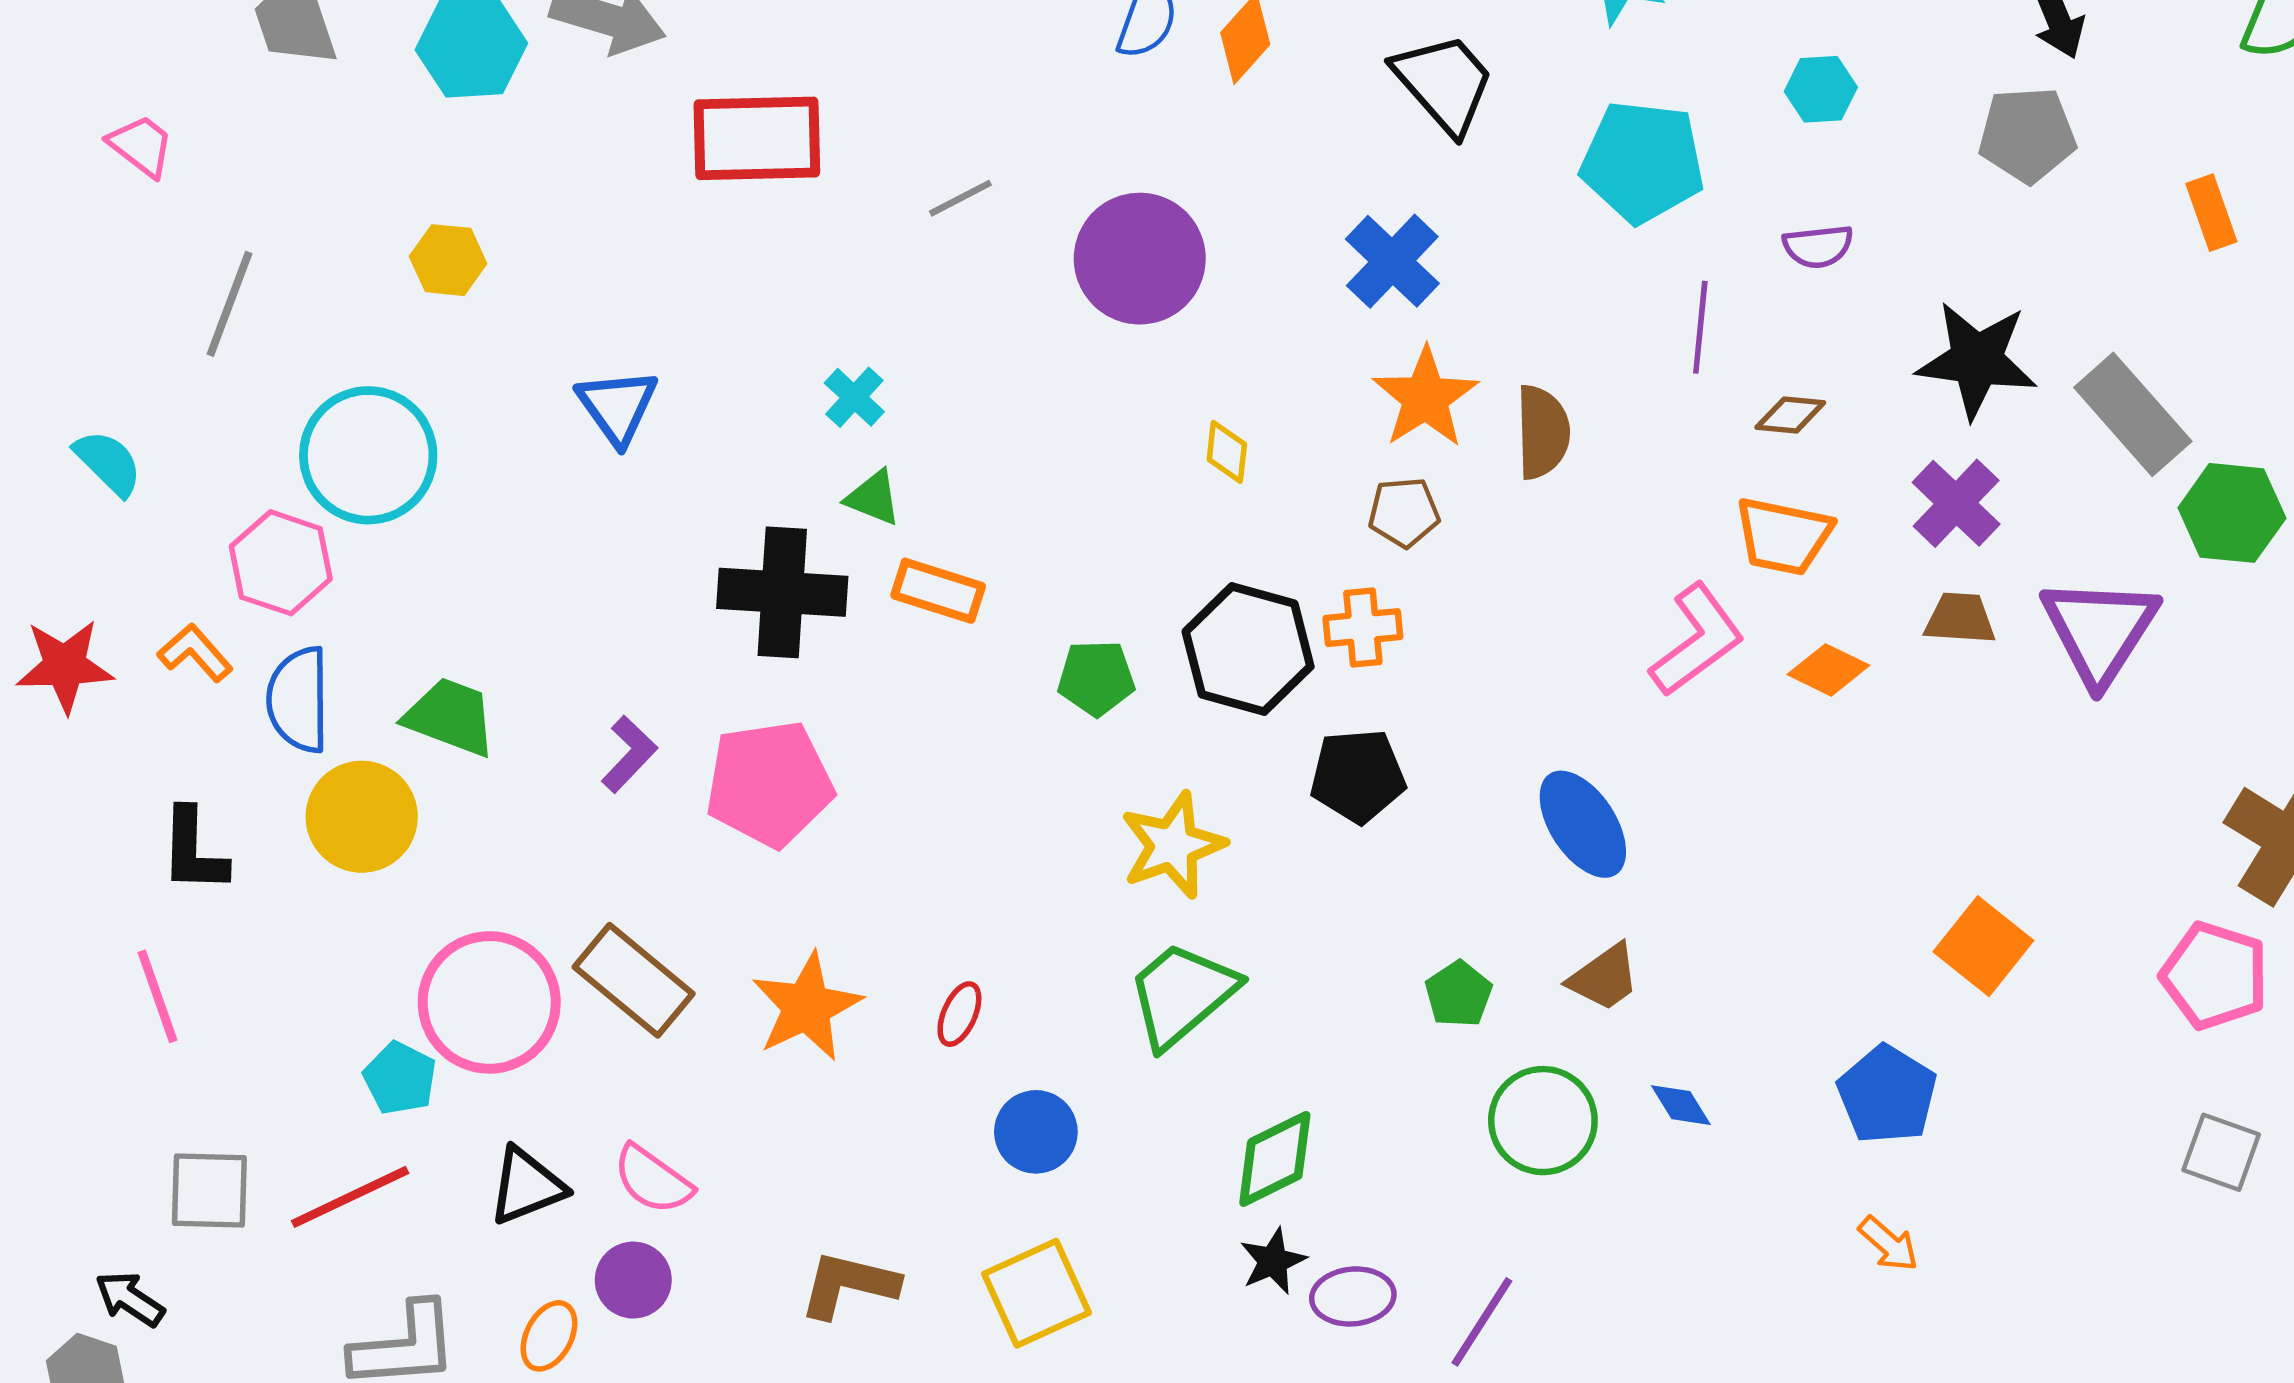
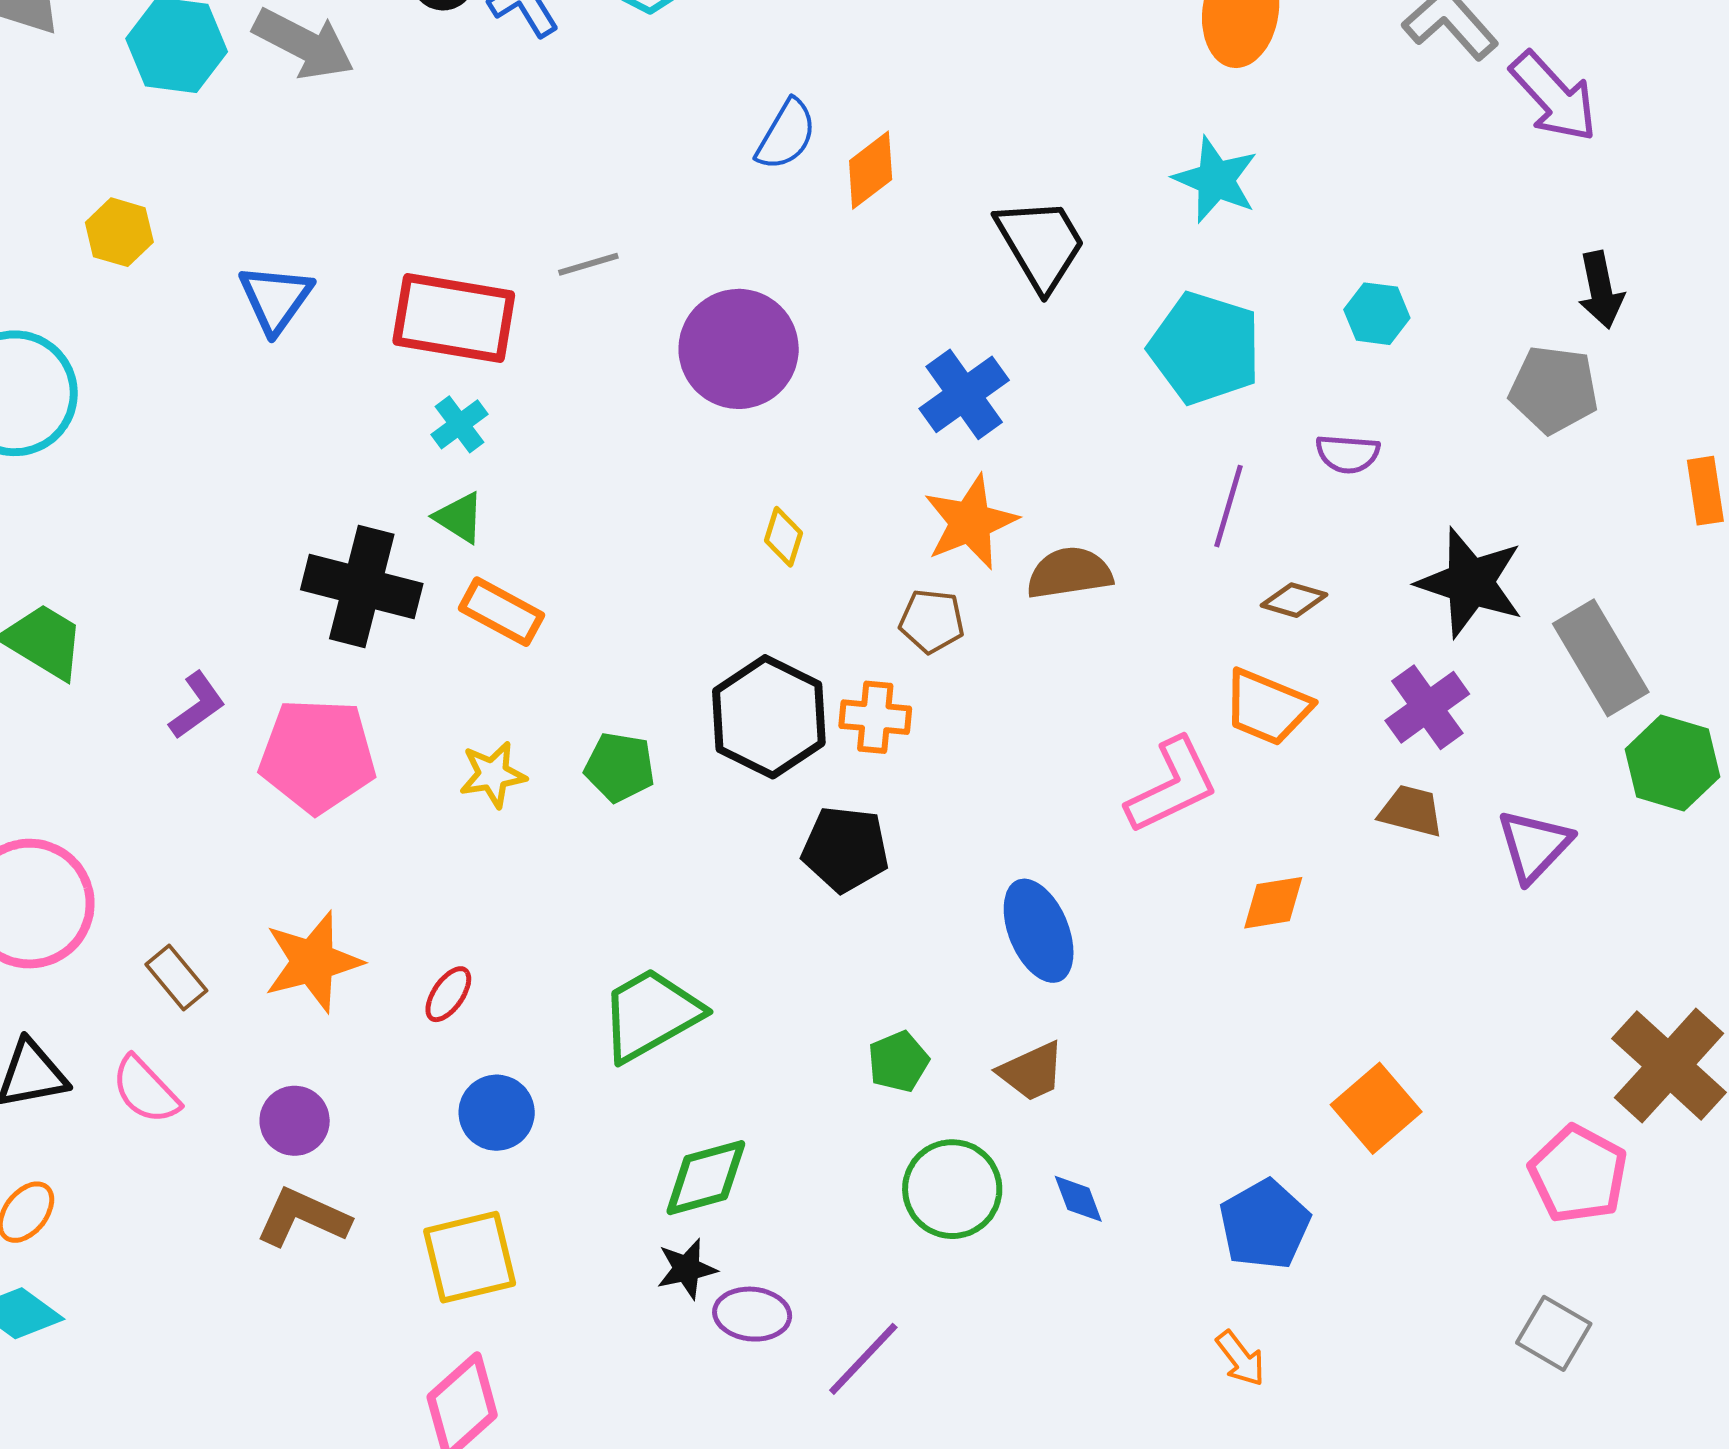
red rectangle: (757, 138) -> (454, 318), moved
blue triangle: (617, 406) -> (276, 299), moved
brown semicircle: (1543, 432) -> (1069, 573), turned -108
purple triangle: (2100, 630) -> (1534, 846), size x0.7
orange diamond: (1828, 670) -> (1273, 903), moved, turned -46
green pentagon: (1096, 678) -> (620, 767), moved
yellow star: (1173, 845) -> (493, 774), moved, size x0.7
brown rectangle: (634, 980) -> (176, 978), moved, size x0.6
purple circle: (633, 1280) -> (295, 1121), moved

